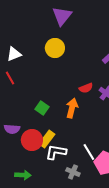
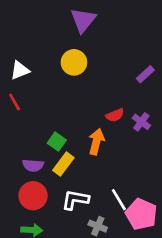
purple semicircle: (12, 129) -> (33, 165), moved
yellow rectangle: (47, 139) -> (63, 164), moved
red circle: (32, 140) -> (33, 196), moved

